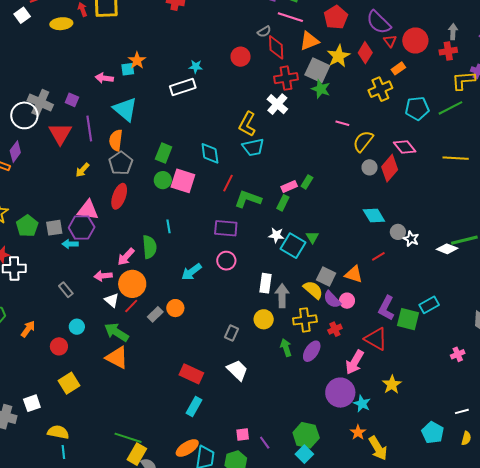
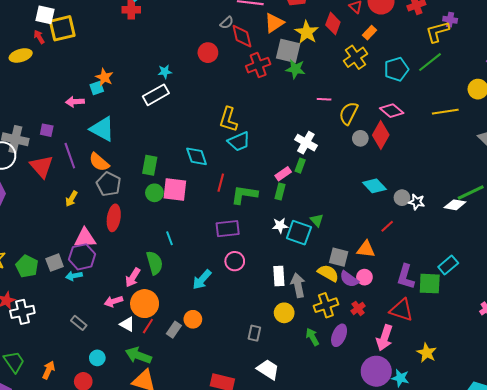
white cross: (277, 104) -> (306, 143), moved
orange semicircle: (116, 140) -> (99, 162), turned -45

